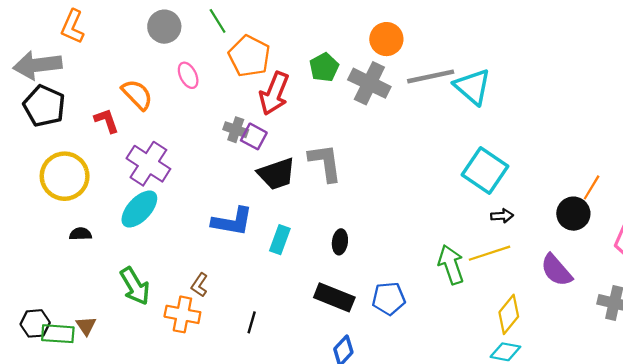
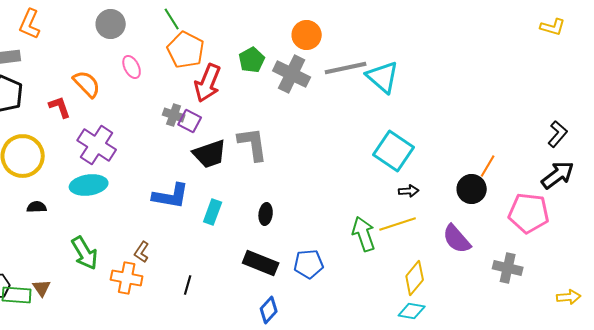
green line: (218, 21) -> (172, 19), moved
cyan ellipse: (139, 209) -> (89, 185), turned 39

